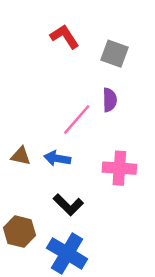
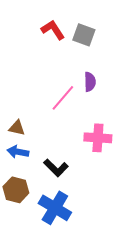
gray square: (115, 54) -> (84, 35), moved
blue arrow: (57, 158) -> (18, 152), moved

